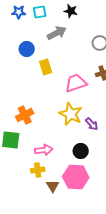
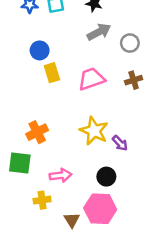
gray arrow: (57, 33) -> (99, 32), moved
yellow rectangle: (46, 67) -> (52, 73), moved
pink trapezoid: (76, 83) -> (92, 79), moved
yellow cross: (38, 170) -> (42, 200), moved

